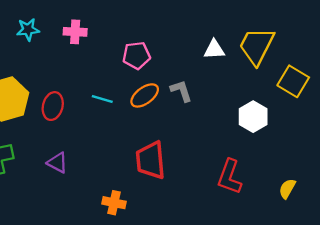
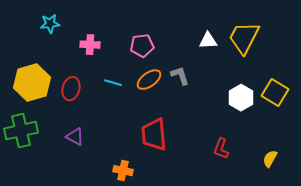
pink cross: (75, 32) -> (90, 45), moved
yellow square: (293, 81) -> (275, 93), moved
red L-shape: (230, 177) -> (221, 149), size x0.7

